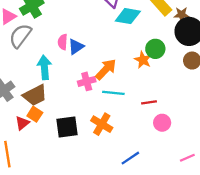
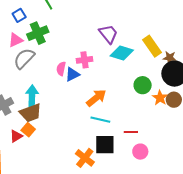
orange star: (143, 60) -> (160, 98), moved
cyan arrow: (44, 67) -> (32, 96), moved
pink cross: (87, 81) -> (84, 60), moved
orange cross: (102, 124) -> (85, 158), moved
black square: (67, 127) -> (105, 145), moved

